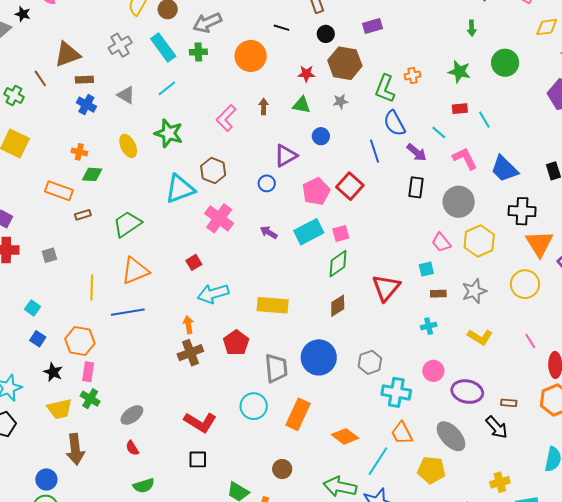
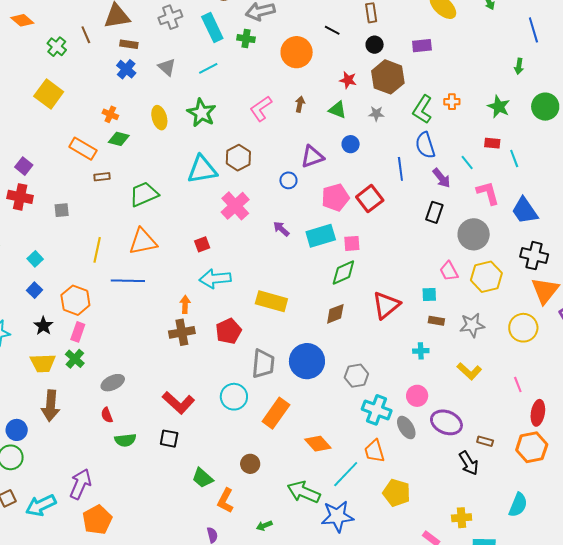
gray ellipse: (451, 436) -> (406, 428), moved, size x0.7
green semicircle: (144, 486) -> (125, 440), moved

